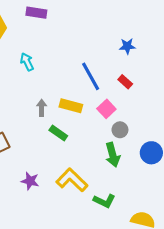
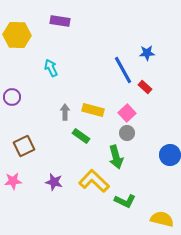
blue line: (91, 76) -> (123, 70), moved
gray circle: (120, 130) -> (127, 133), moved
green arrow: (113, 155) -> (116, 157), moved

